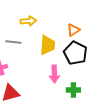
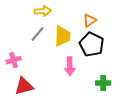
gray line: (13, 42) -> (38, 34), moved, turned -56
green cross: (73, 90) -> (103, 83), moved

